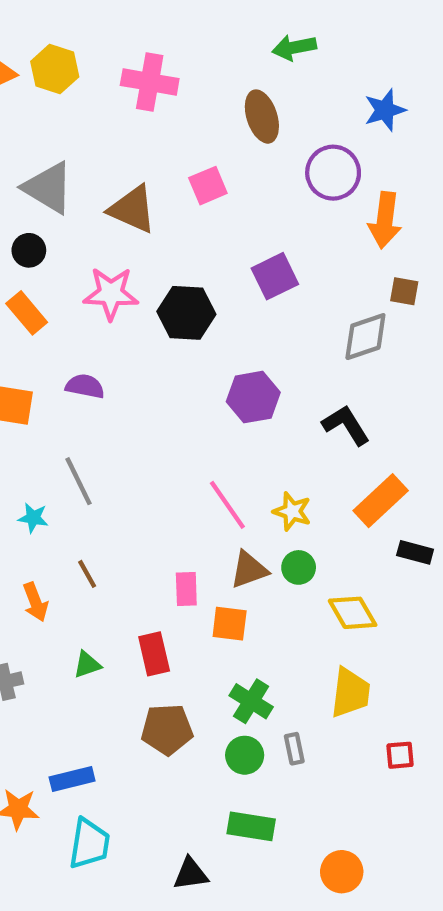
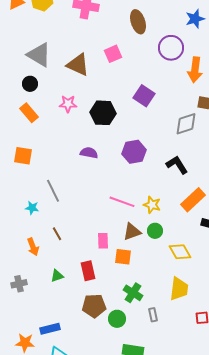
purple square: (275, 276) -> (144, 96), turned -30
pink star: (111, 293) -> (68, 104), size x0.7
purple semicircle: (85, 386) -> (89, 153), moved
pink line: (227, 505) -> (122, 202), turned -35
green circle: (245, 755) -> (117, 319), moved

